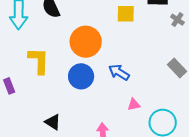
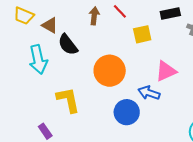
blue circle: (81, 76) -> (127, 112), moved
pink triangle: (134, 105) -> (166, 71), moved, size x1.6

